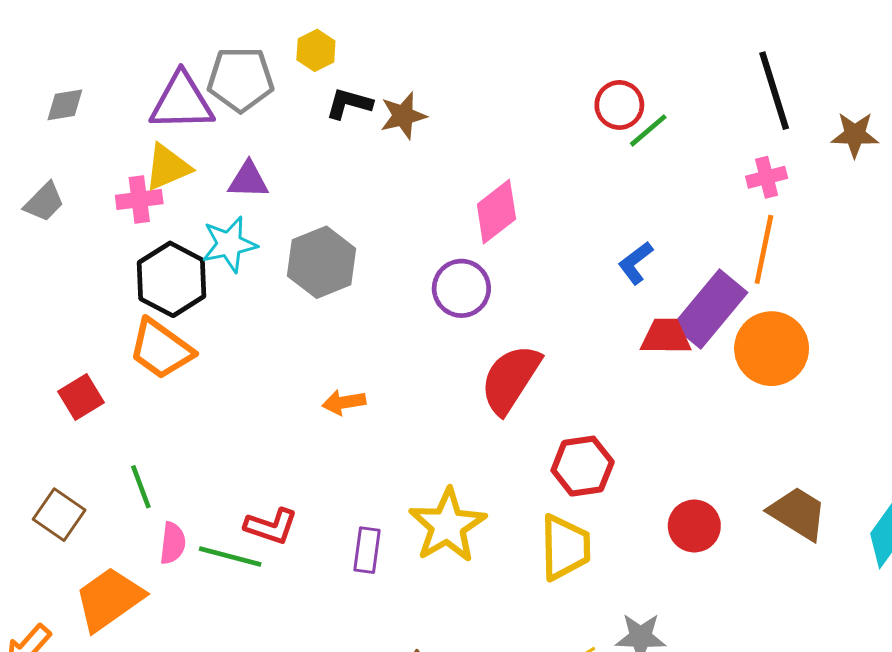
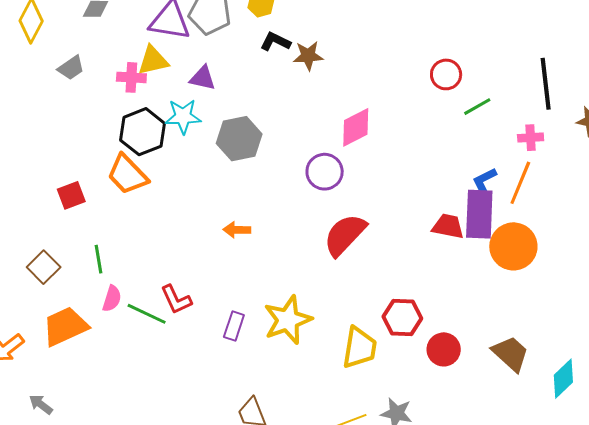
green line: (648, 130) -> (477, 107), moved
blue L-shape: (636, 263) -> (484, 180), moved
purple rectangle: (710, 309) -> (479, 214), turned -48
red hexagon: (583, 466) -> (402, 318), moved
red L-shape: (271, 526) -> (176, 300), turned 36

